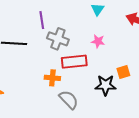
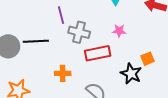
orange cross: (52, 78) -> (63, 73), moved
black star: (105, 85) -> (131, 74), turned 30

